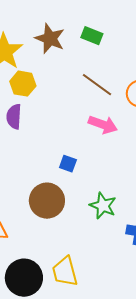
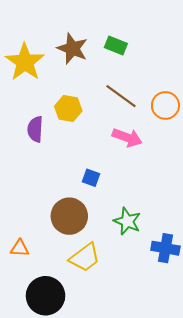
yellow hexagon: (23, 84) -> (68, 109), moved
yellow trapezoid: (65, 272) -> (85, 257), moved, turned -112

